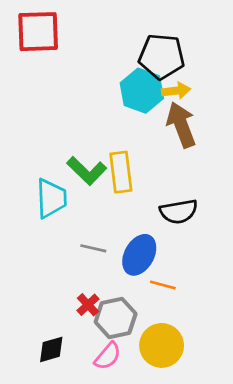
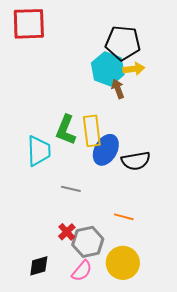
brown arrow: (181, 125) -> (118, 89), moved, size x0.6
green L-shape: (87, 171) -> (66, 130), turned 68
blue ellipse: (139, 255) -> (106, 150), moved

